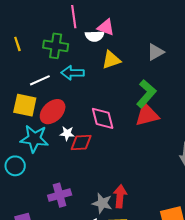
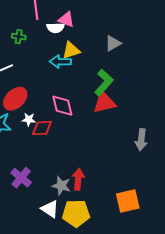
green cross: (56, 46) -> (19, 37), size x0.6
cyan arrow: (72, 73) -> (60, 62), moved
purple cross: (60, 195) -> (21, 178), turned -35

